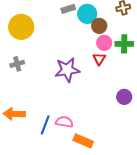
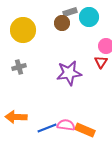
brown circle: (99, 26) -> (62, 23), moved
blue line: (45, 125) -> (47, 128), turned 48
orange rectangle: (83, 141) -> (85, 130), moved

